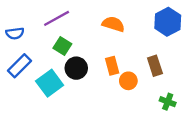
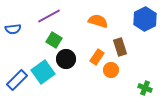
blue rectangle: (20, 66) -> (17, 80), moved
orange rectangle: (112, 66) -> (97, 57), turned 49
brown rectangle: (155, 66) -> (120, 47), moved

